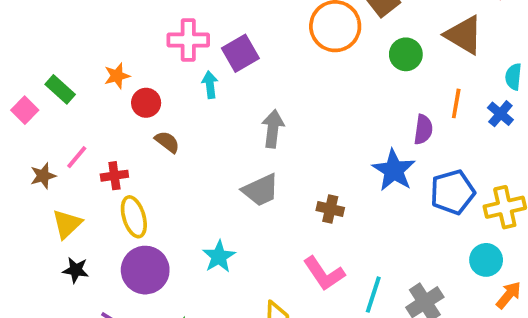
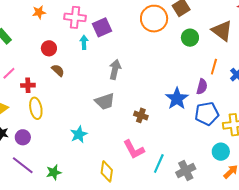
orange star: (117, 76) -> (39, 12), moved
purple semicircle: (423, 130) -> (202, 87), moved
purple circle: (145, 270) -> (23, 137), moved, size x0.6

